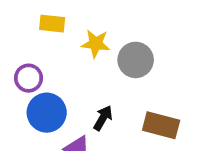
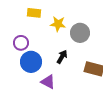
black arrow: (103, 118) -> (62, 57), moved

